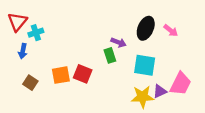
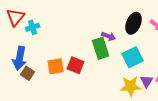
blue arrow: (23, 51) -> (20, 58), moved, size x1.6
green rectangle: (110, 55) -> (101, 48), size x1.5
cyan square: (145, 65) -> (133, 57), turned -35
purple triangle: (160, 91) -> (147, 81), turned -32

